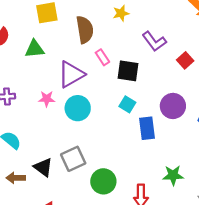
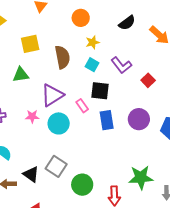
pink rectangle: (102, 57) -> (82, 106), moved
cyan square: (127, 104) -> (92, 65), moved
blue rectangle: (147, 128) -> (107, 120), moved
gray square: (73, 159) -> (56, 166), turned -30
green star: (173, 175) -> (141, 178), size x1.4

